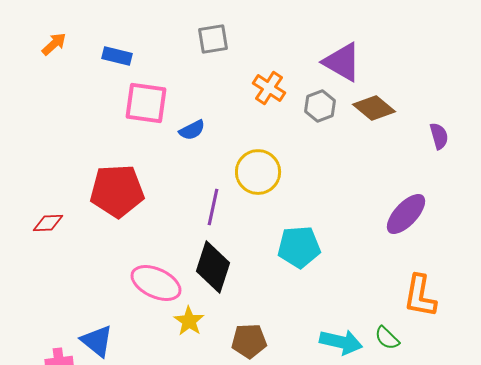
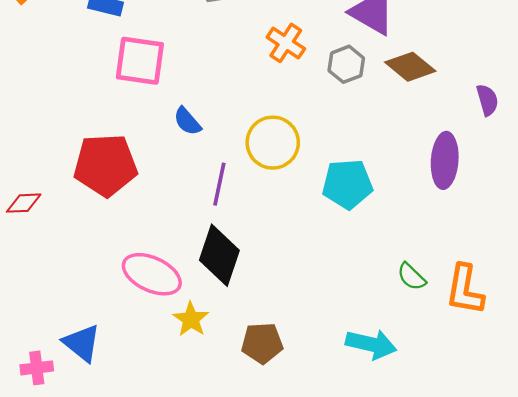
blue semicircle: (192, 130) -> (187, 121), moved, turned 76
purple ellipse: (406, 214) -> (445, 160), moved, turned -39
cyan pentagon: (299, 247) -> (347, 184), moved
green semicircle: (387, 338) -> (411, 277), moved

